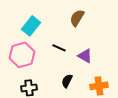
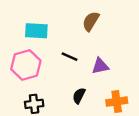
cyan rectangle: (31, 26) -> (36, 31), turned 54
purple triangle: (85, 56) -> (100, 66), turned -42

